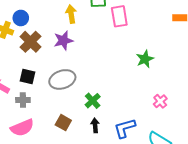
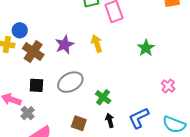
yellow arrow: (71, 14) -> (97, 44), moved
gray cross: (23, 100) -> (28, 113), moved, turned -32

